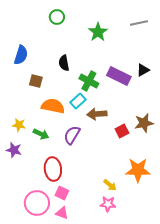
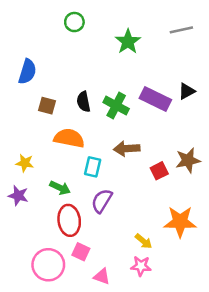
black semicircle: (64, 63) -> (84, 102), moved
cyan rectangle: (78, 101) -> (93, 167), moved, turned -35
green arrow: (41, 134) -> (60, 188), moved
purple semicircle: (72, 135) -> (102, 201), moved
pink triangle: (62, 213) -> (102, 276), moved

